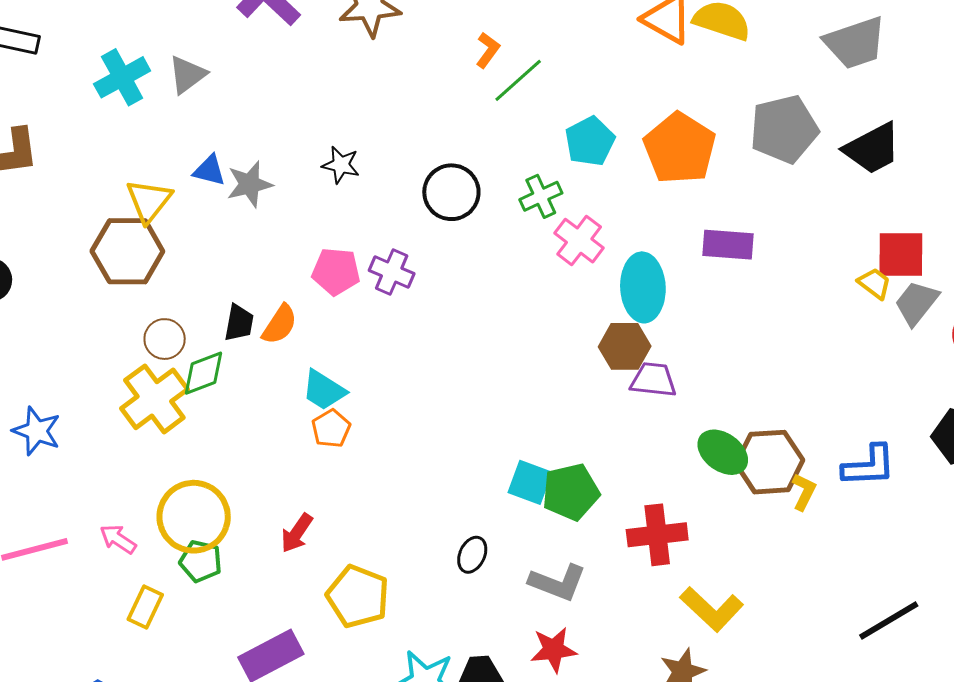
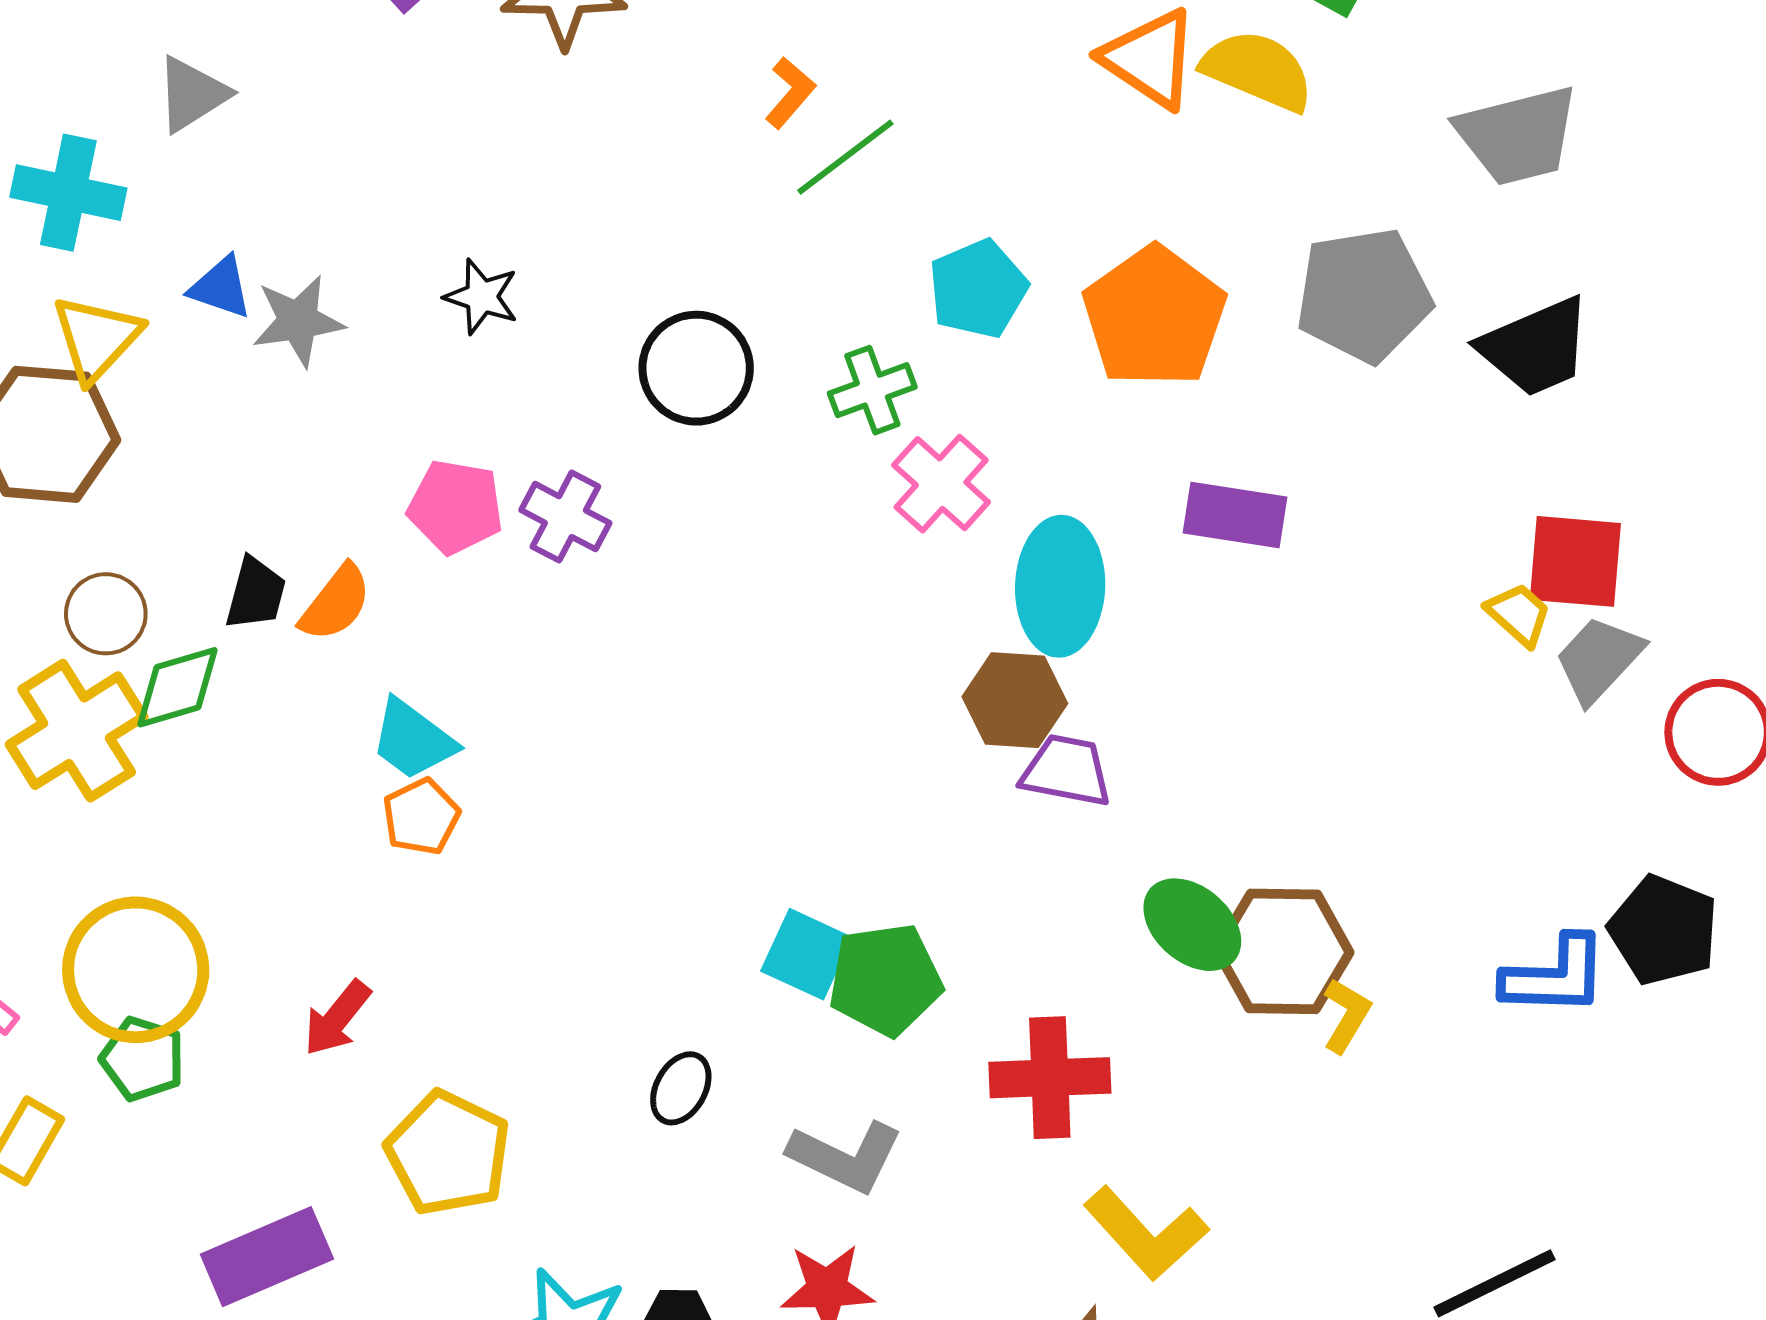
cyan cross: (122, 77) -> (68, 193), moved, turned 36
blue L-shape: (869, 466) -> (1555, 976), moved

